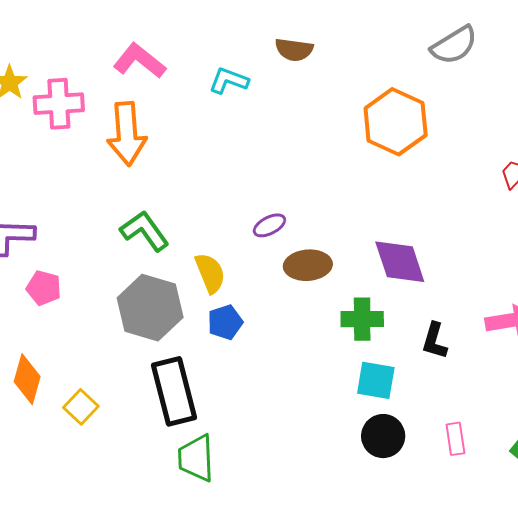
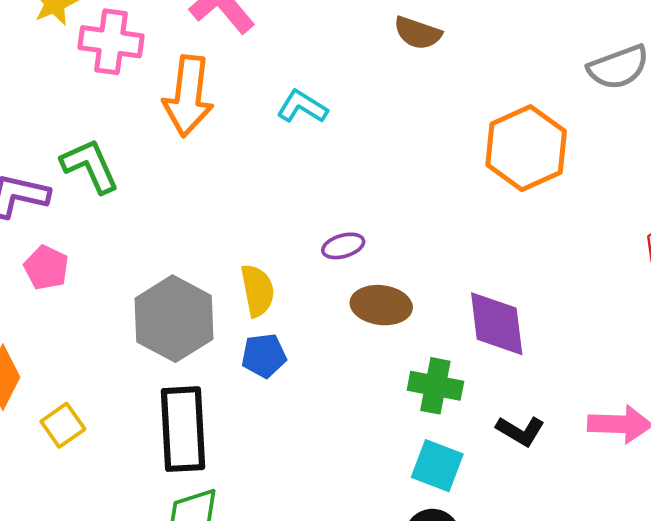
cyan L-shape: (229, 81) -> (302, 107), moved
green L-shape: (145, 231) -> (90, 166), moved
black L-shape: (435, 341) -> (520, 431), turned -87

